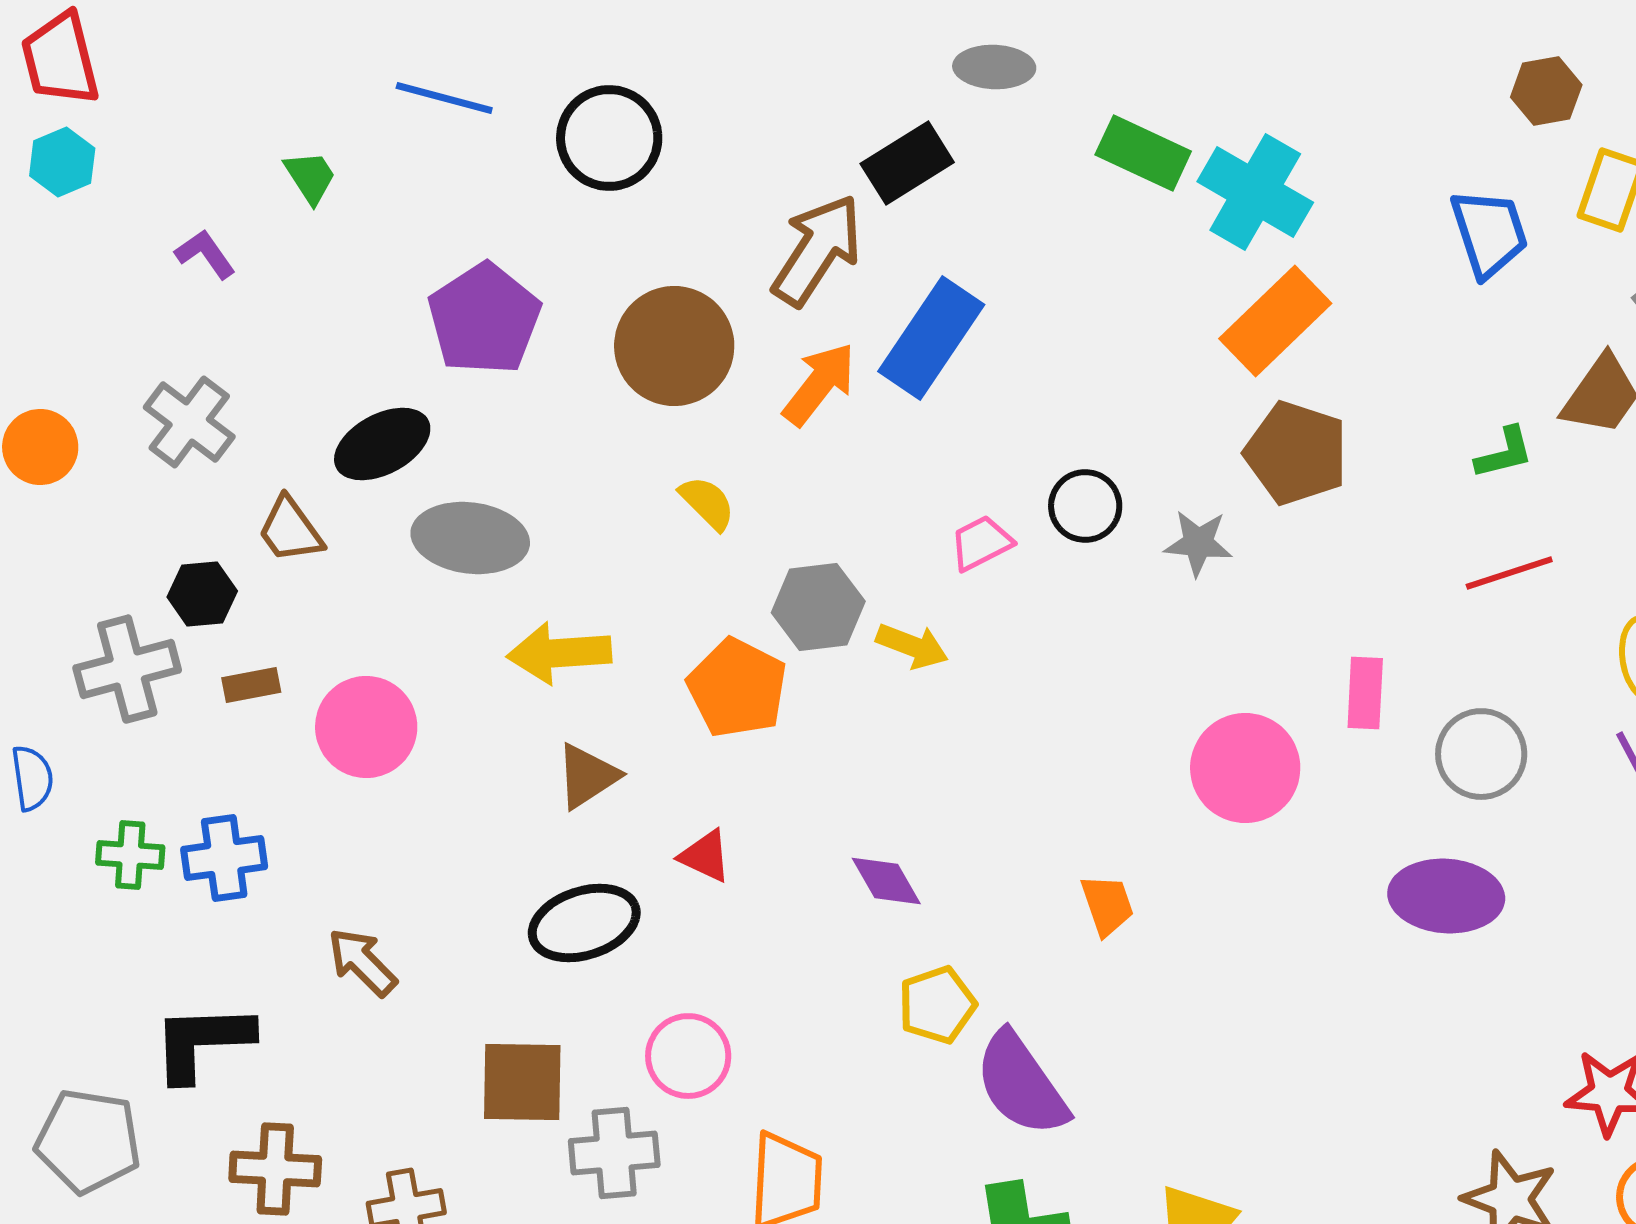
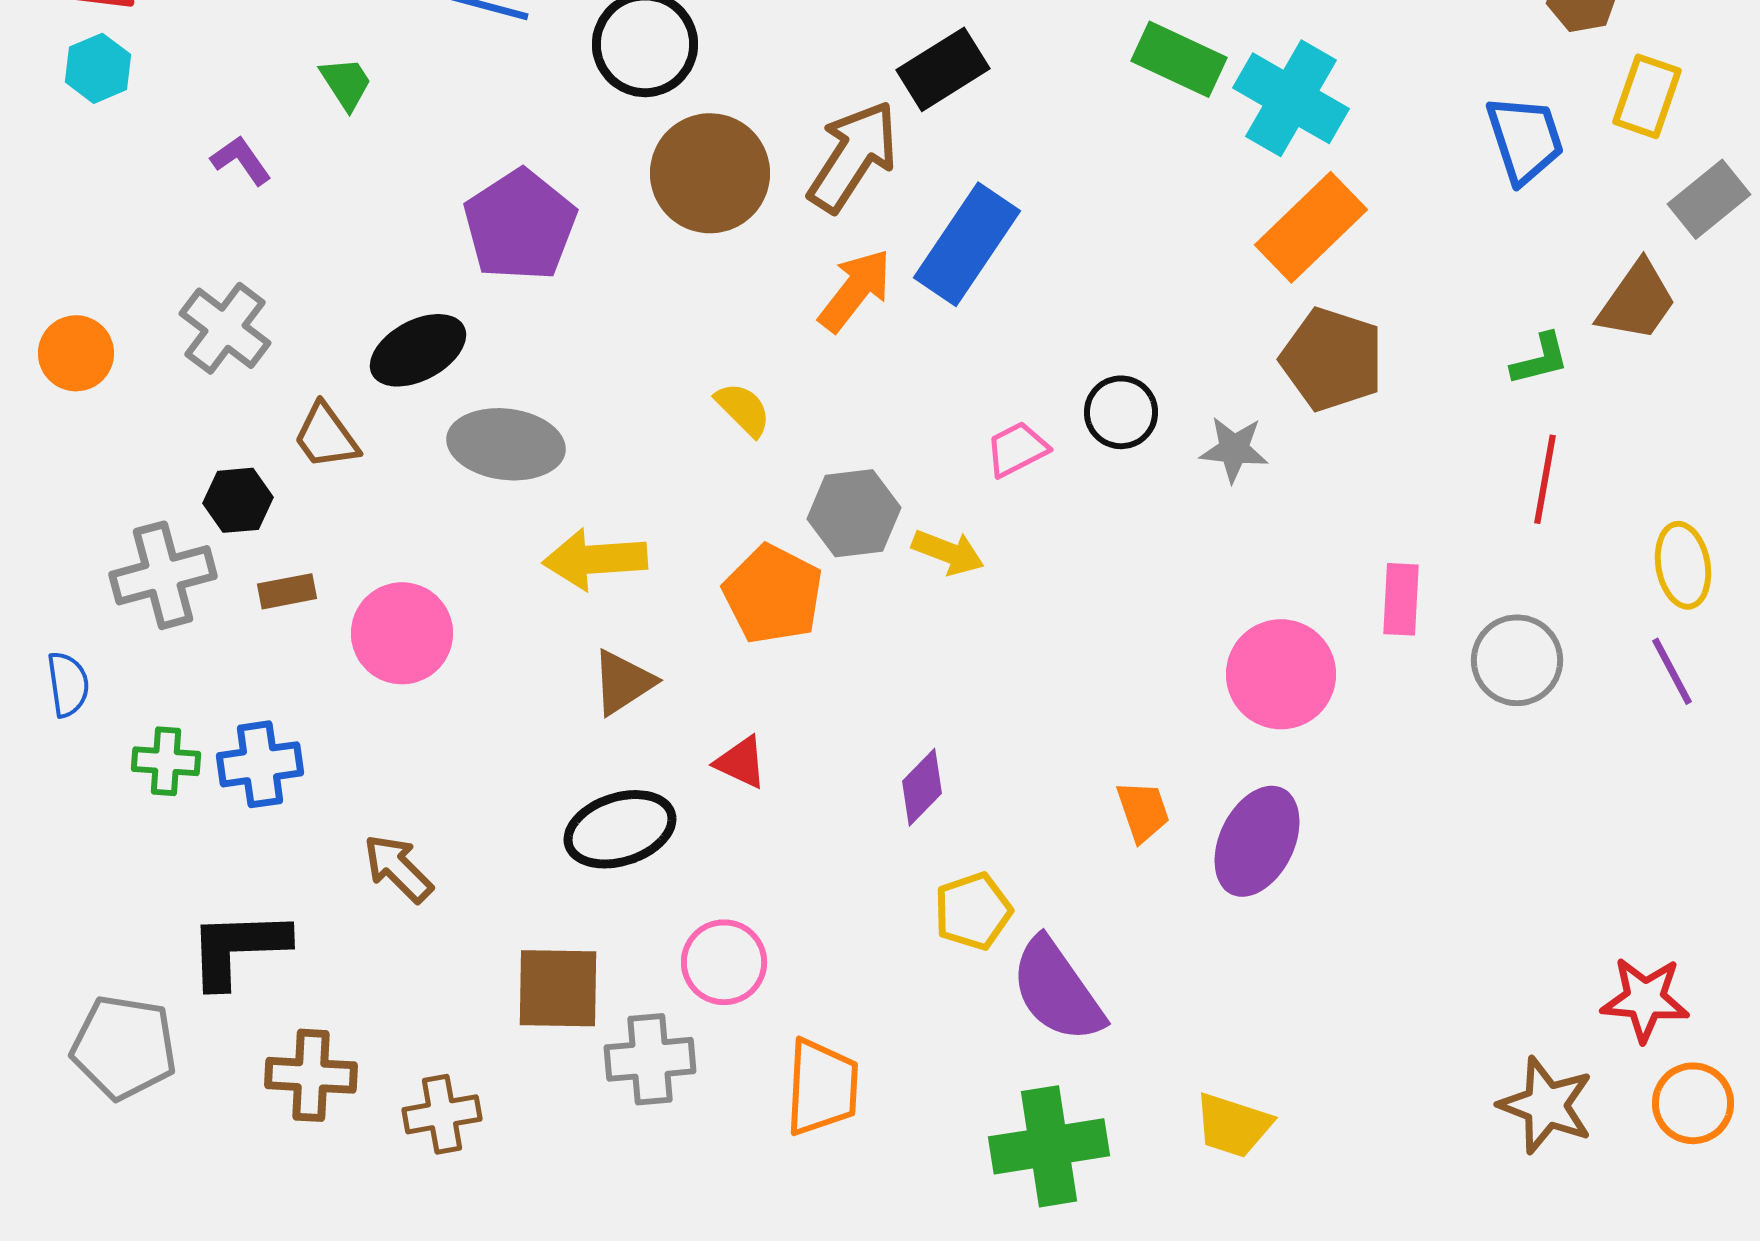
brown circle: (674, 346) -> (710, 173), moved
red line: (1509, 573) -> (1545, 479), turned -62
purple diamond: (886, 881) -> (922, 787), turned 74
purple ellipse: (1446, 896) -> (1257, 841), moved, turned -68

